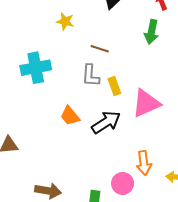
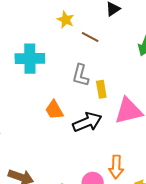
brown line: (100, 49) -> (90, 37), moved

